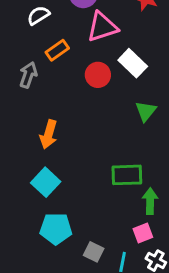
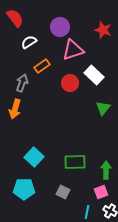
orange arrow: (49, 134) -> (15, 109), moved
green rectangle: (127, 175) -> (75, 162), moved
cyan pentagon: (56, 229) -> (24, 189), moved
gray square: (94, 252) -> (63, 192), moved

